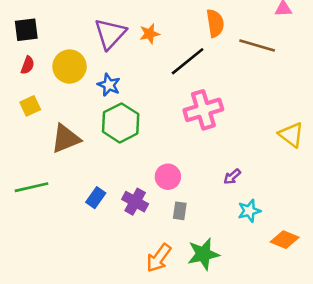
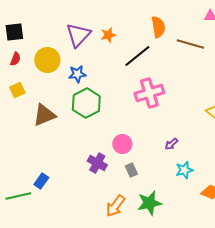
blue star: (109, 85) -> (77, 74), turned -30
green line: (31, 187) -> (18, 196), moved
blue rectangle: (96, 198) -> (41, 181), moved
gray rectangle: (180, 211) -> (131, 170), turned -32

